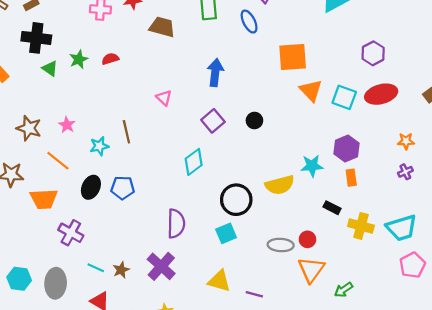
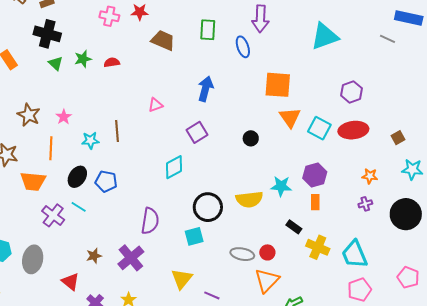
pink triangle: (164, 98) -> (155, 105), turned 49
black circle: (254, 121) -> (251, 138), moved
orange line: (58, 161) -> (51, 148), turned 45
cyan trapezoid: (402, 228) -> (354, 254), turned 76
cyan line: (96, 268) -> (79, 207), moved
yellow triangle: (219, 281) -> (182, 279), turned 45

